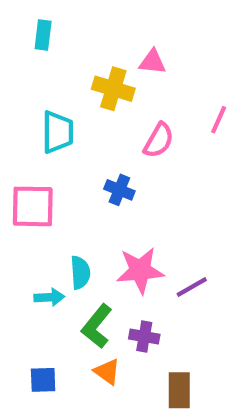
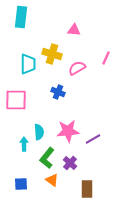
cyan rectangle: (43, 35) -> (21, 17), size x1.5
yellow cross: (113, 89) -> (52, 54), moved
pink semicircle: (159, 140) -> (77, 68), turned -150
cyan arrow: (49, 297) -> (24, 144), turned -88
purple cross: (144, 337) -> (70, 163), turned 32

